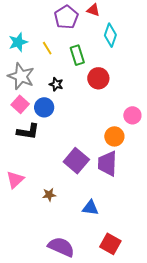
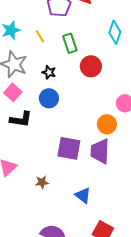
cyan diamond: (110, 35) -> (115, 32), moved
blue circle: (44, 107) -> (49, 98), moved
purple square: (76, 161) -> (69, 148), turned -30
blue triangle: (90, 208) -> (83, 195), turned 30

